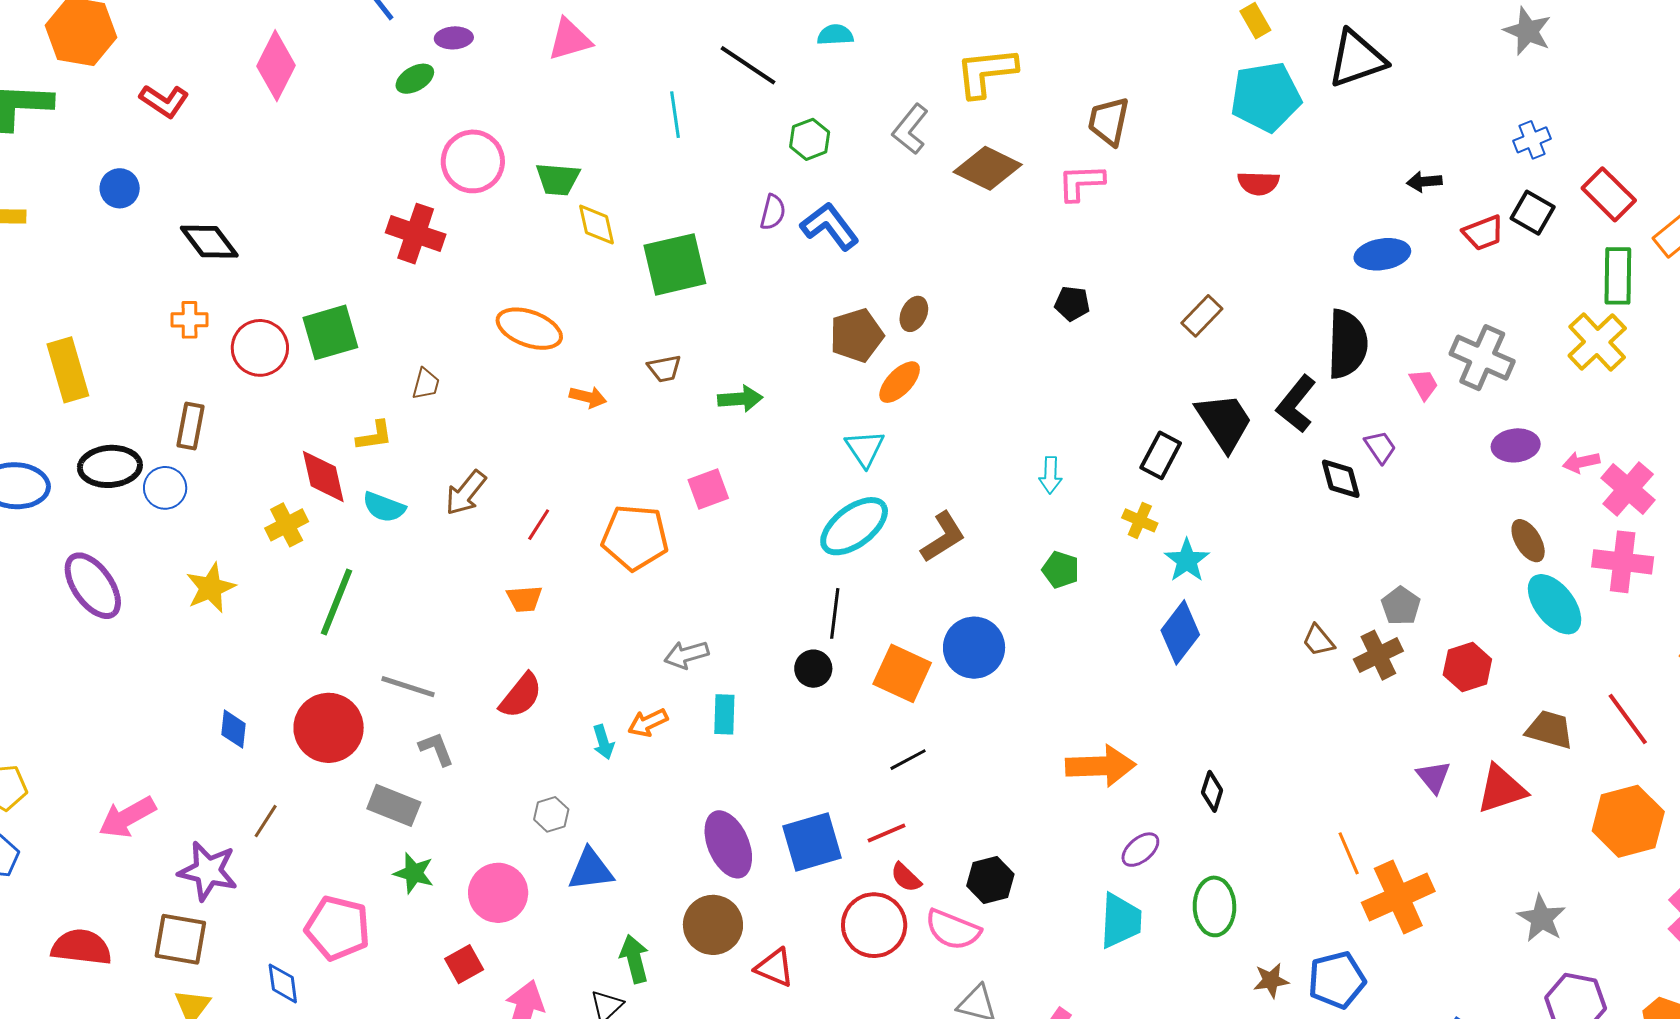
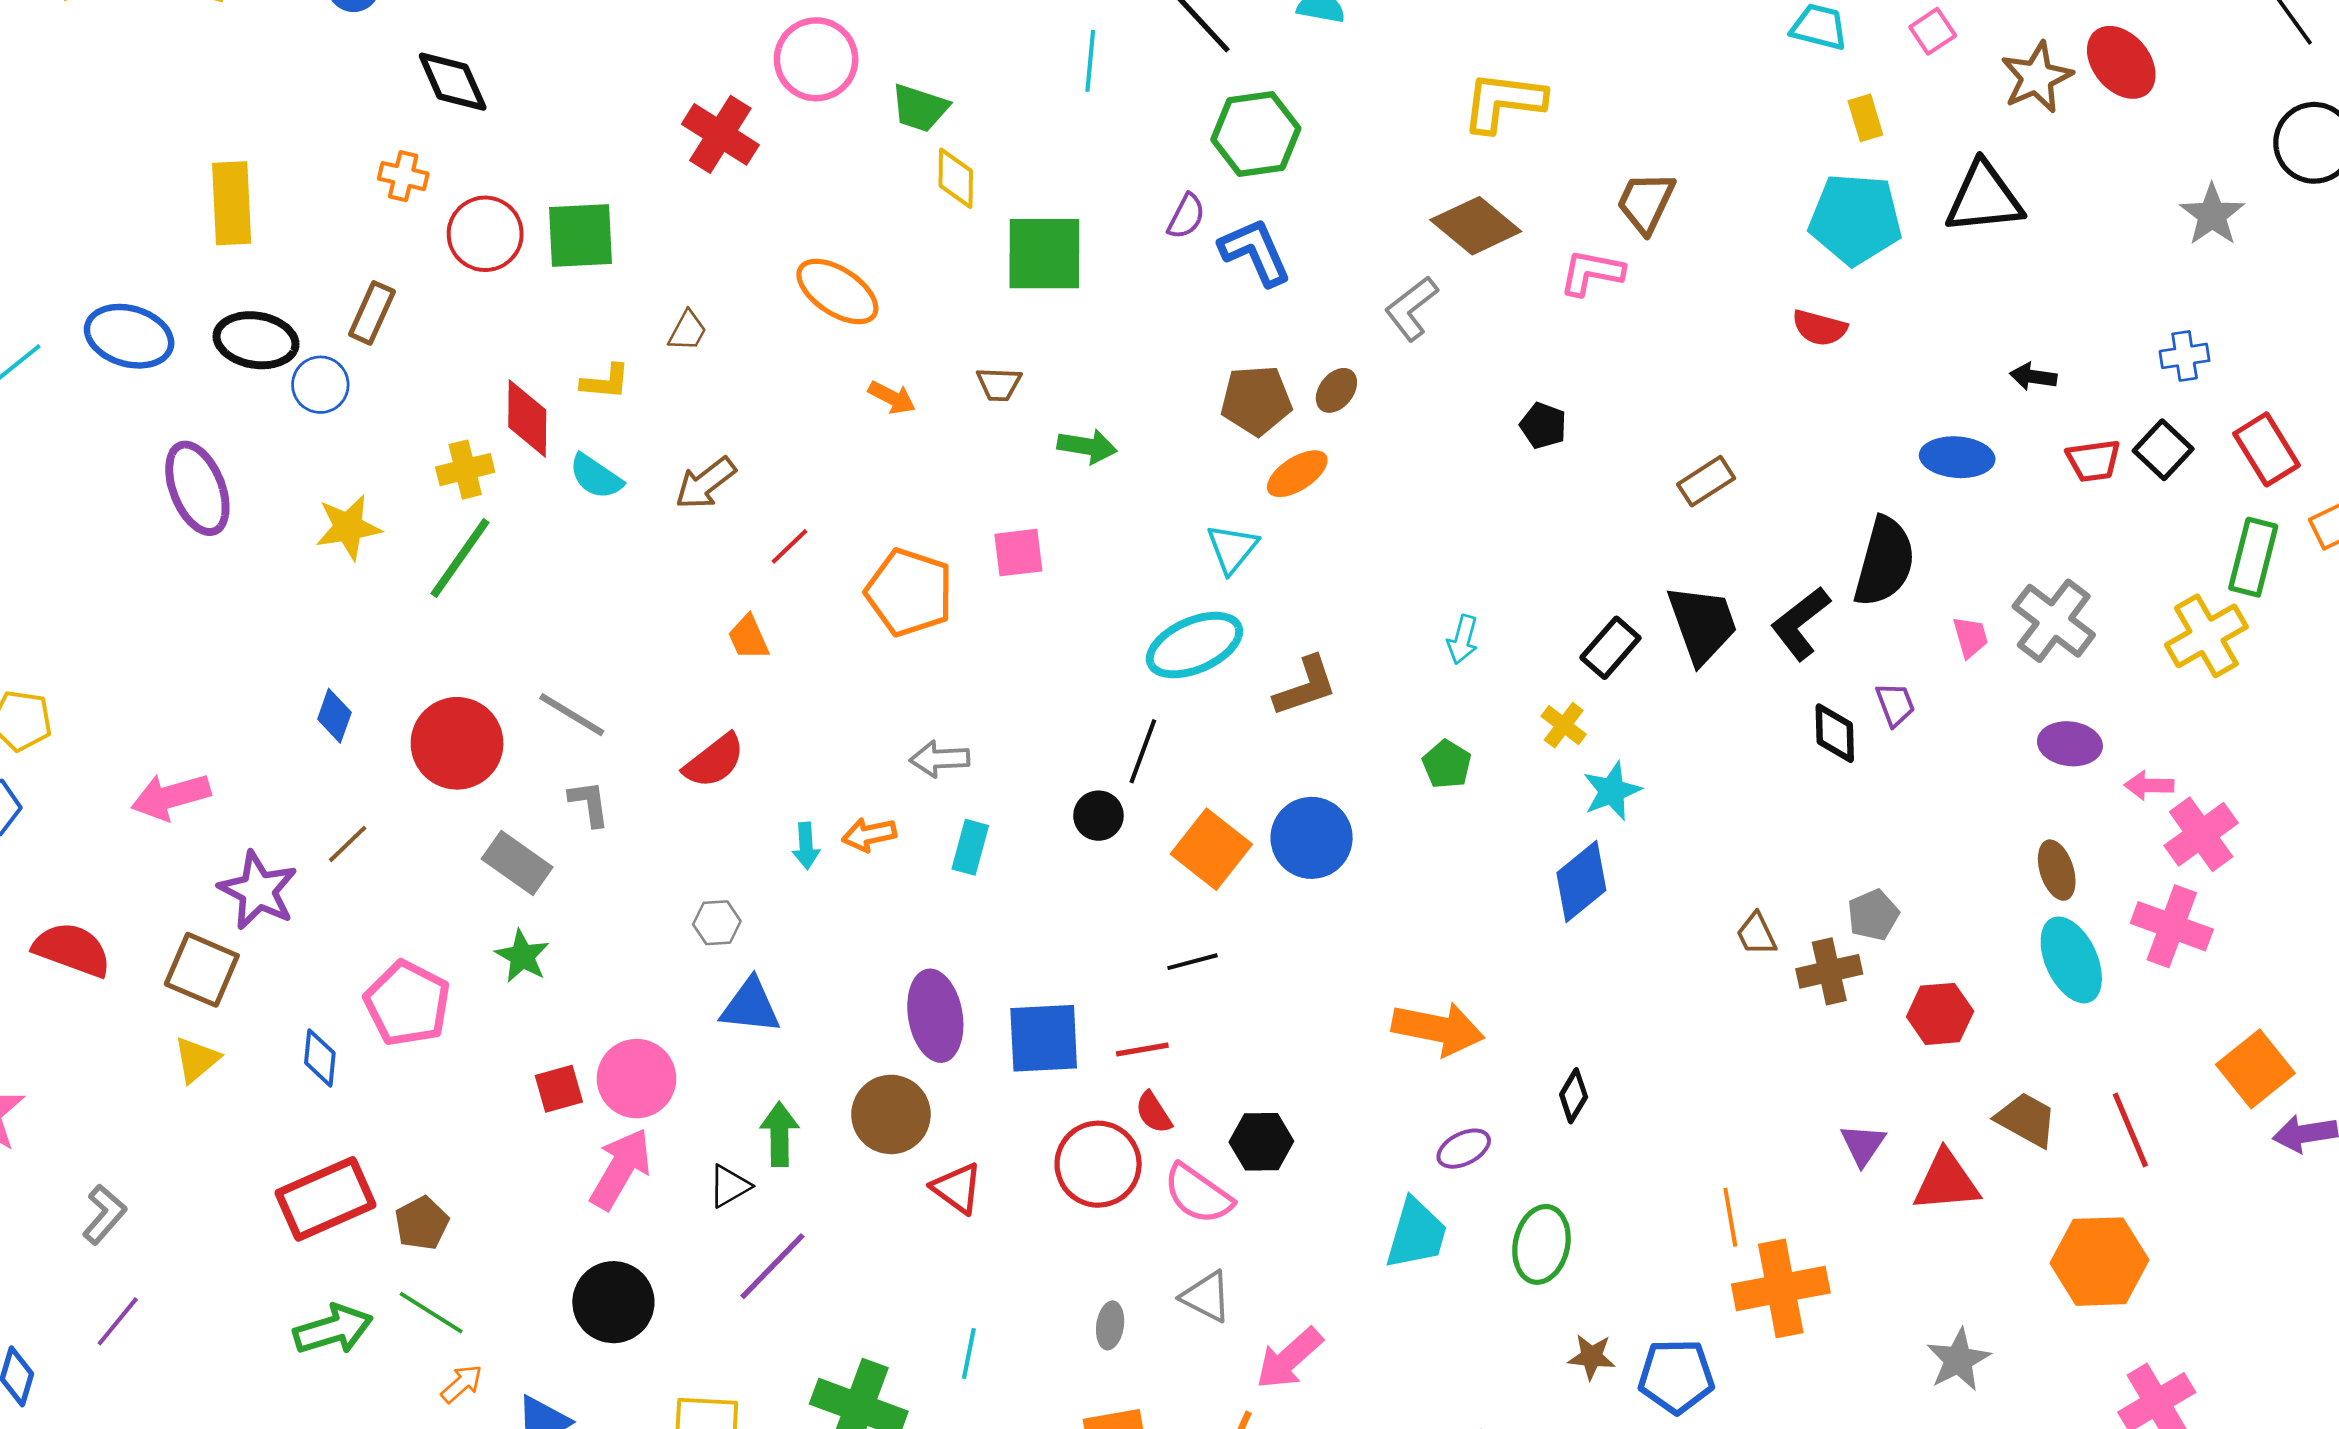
gray L-shape: (910, 129) -> (1411, 308), moved
green hexagon: (810, 139) -> (1256, 134), size x1.6
orange trapezoid: (524, 599) -> (748, 637), turned 57
green line: (337, 602) -> (460, 558), moved
pink circle: (498, 893) -> (636, 1079), moved

